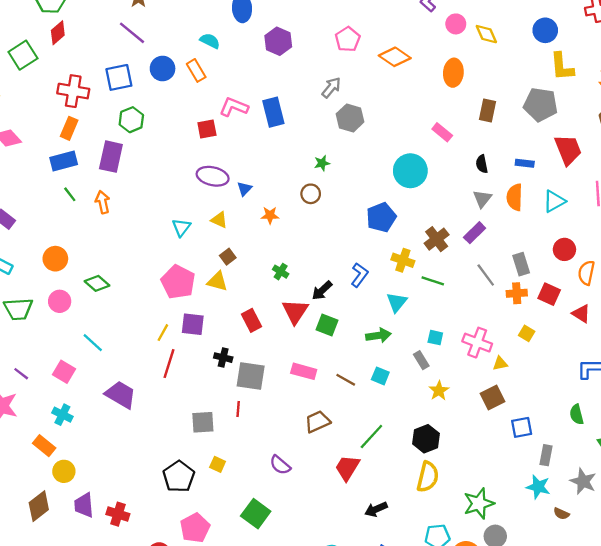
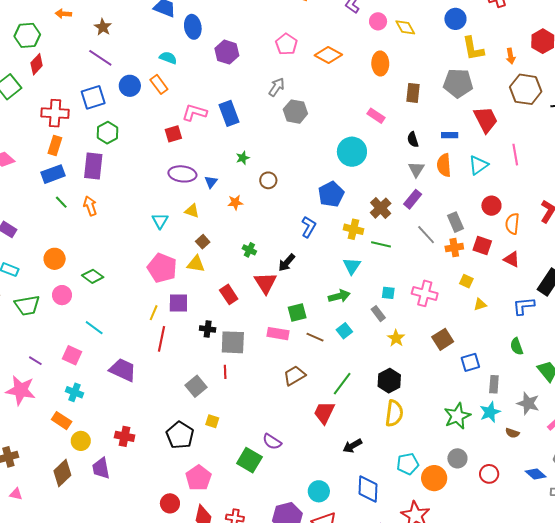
green star: (322, 163) -> (243, 158), moved
blue L-shape: (359, 275) -> (309, 227), moved
green square: (327, 325) -> (297, 313), moved, turned -30
yellow triangle: (500, 364) -> (480, 304), moved
cyan square: (380, 376) -> (344, 331), turned 35
gray square: (203, 422) -> (196, 386), turned -30
purple semicircle: (280, 465) -> (272, 442), moved
cyan star: (538, 487) -> (490, 412), turned -30
green star: (479, 503) -> (457, 416), moved
red cross: (118, 514) -> (125, 436), moved

